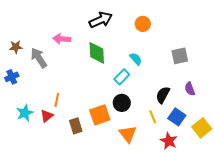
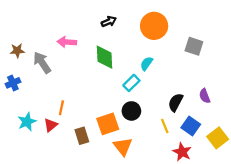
black arrow: (101, 20) -> (109, 22), size x0.6
orange circle: (143, 24) -> (154, 26), size x1.6
gray square: (180, 56) -> (194, 46), moved, turned 30
cyan semicircle: (136, 59) -> (147, 64), turned -104
orange triangle: (128, 134) -> (123, 147), moved

